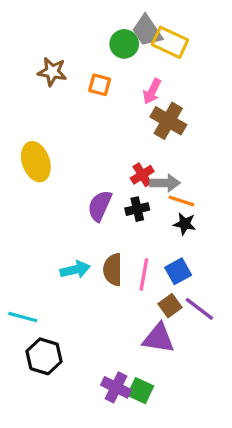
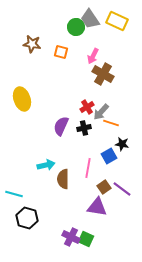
yellow rectangle: (170, 42) -> (117, 21), moved
gray arrow: (165, 183) -> (101, 112), turned 132
black star: (185, 224) -> (122, 144), moved
brown semicircle: (113, 270) -> (63, 179), moved
blue square: (178, 271) -> (109, 156), moved

